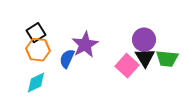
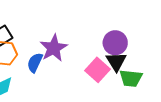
green trapezoid: (167, 59) -> (131, 78), moved

